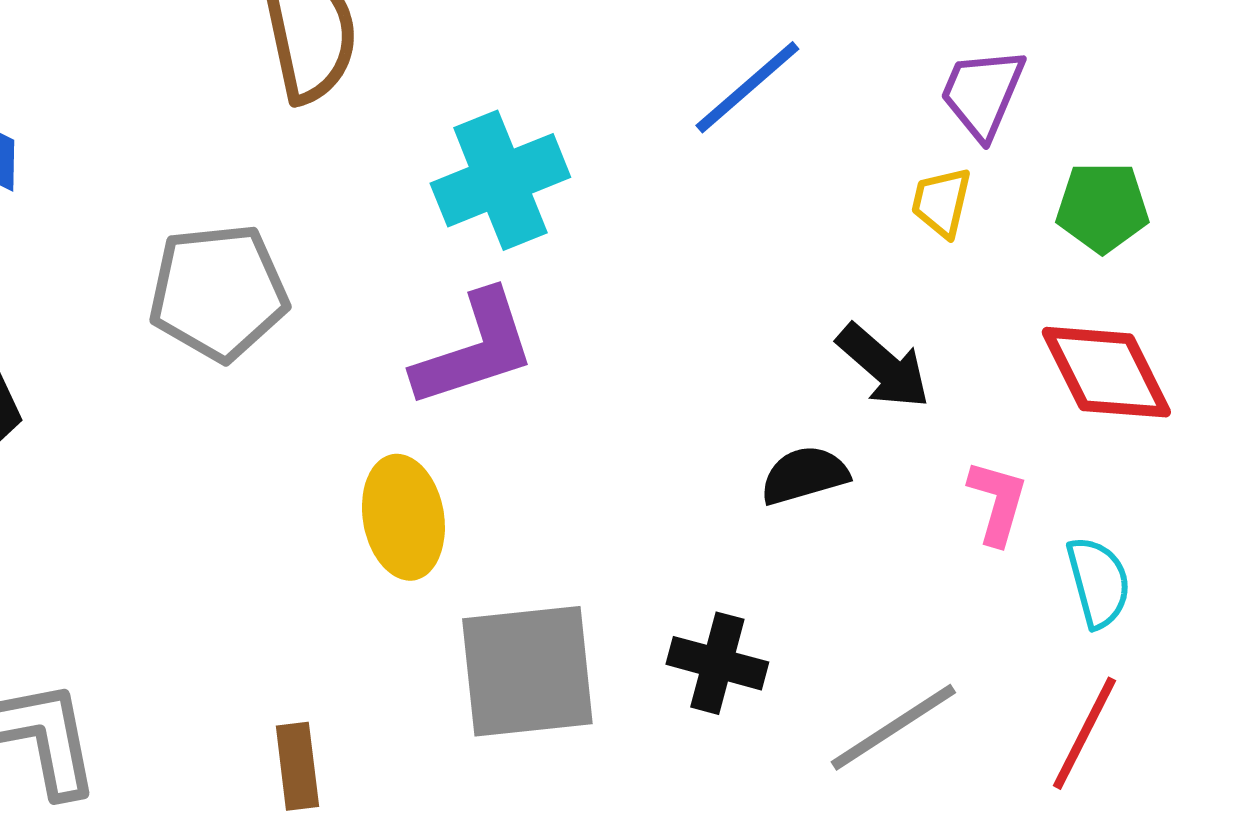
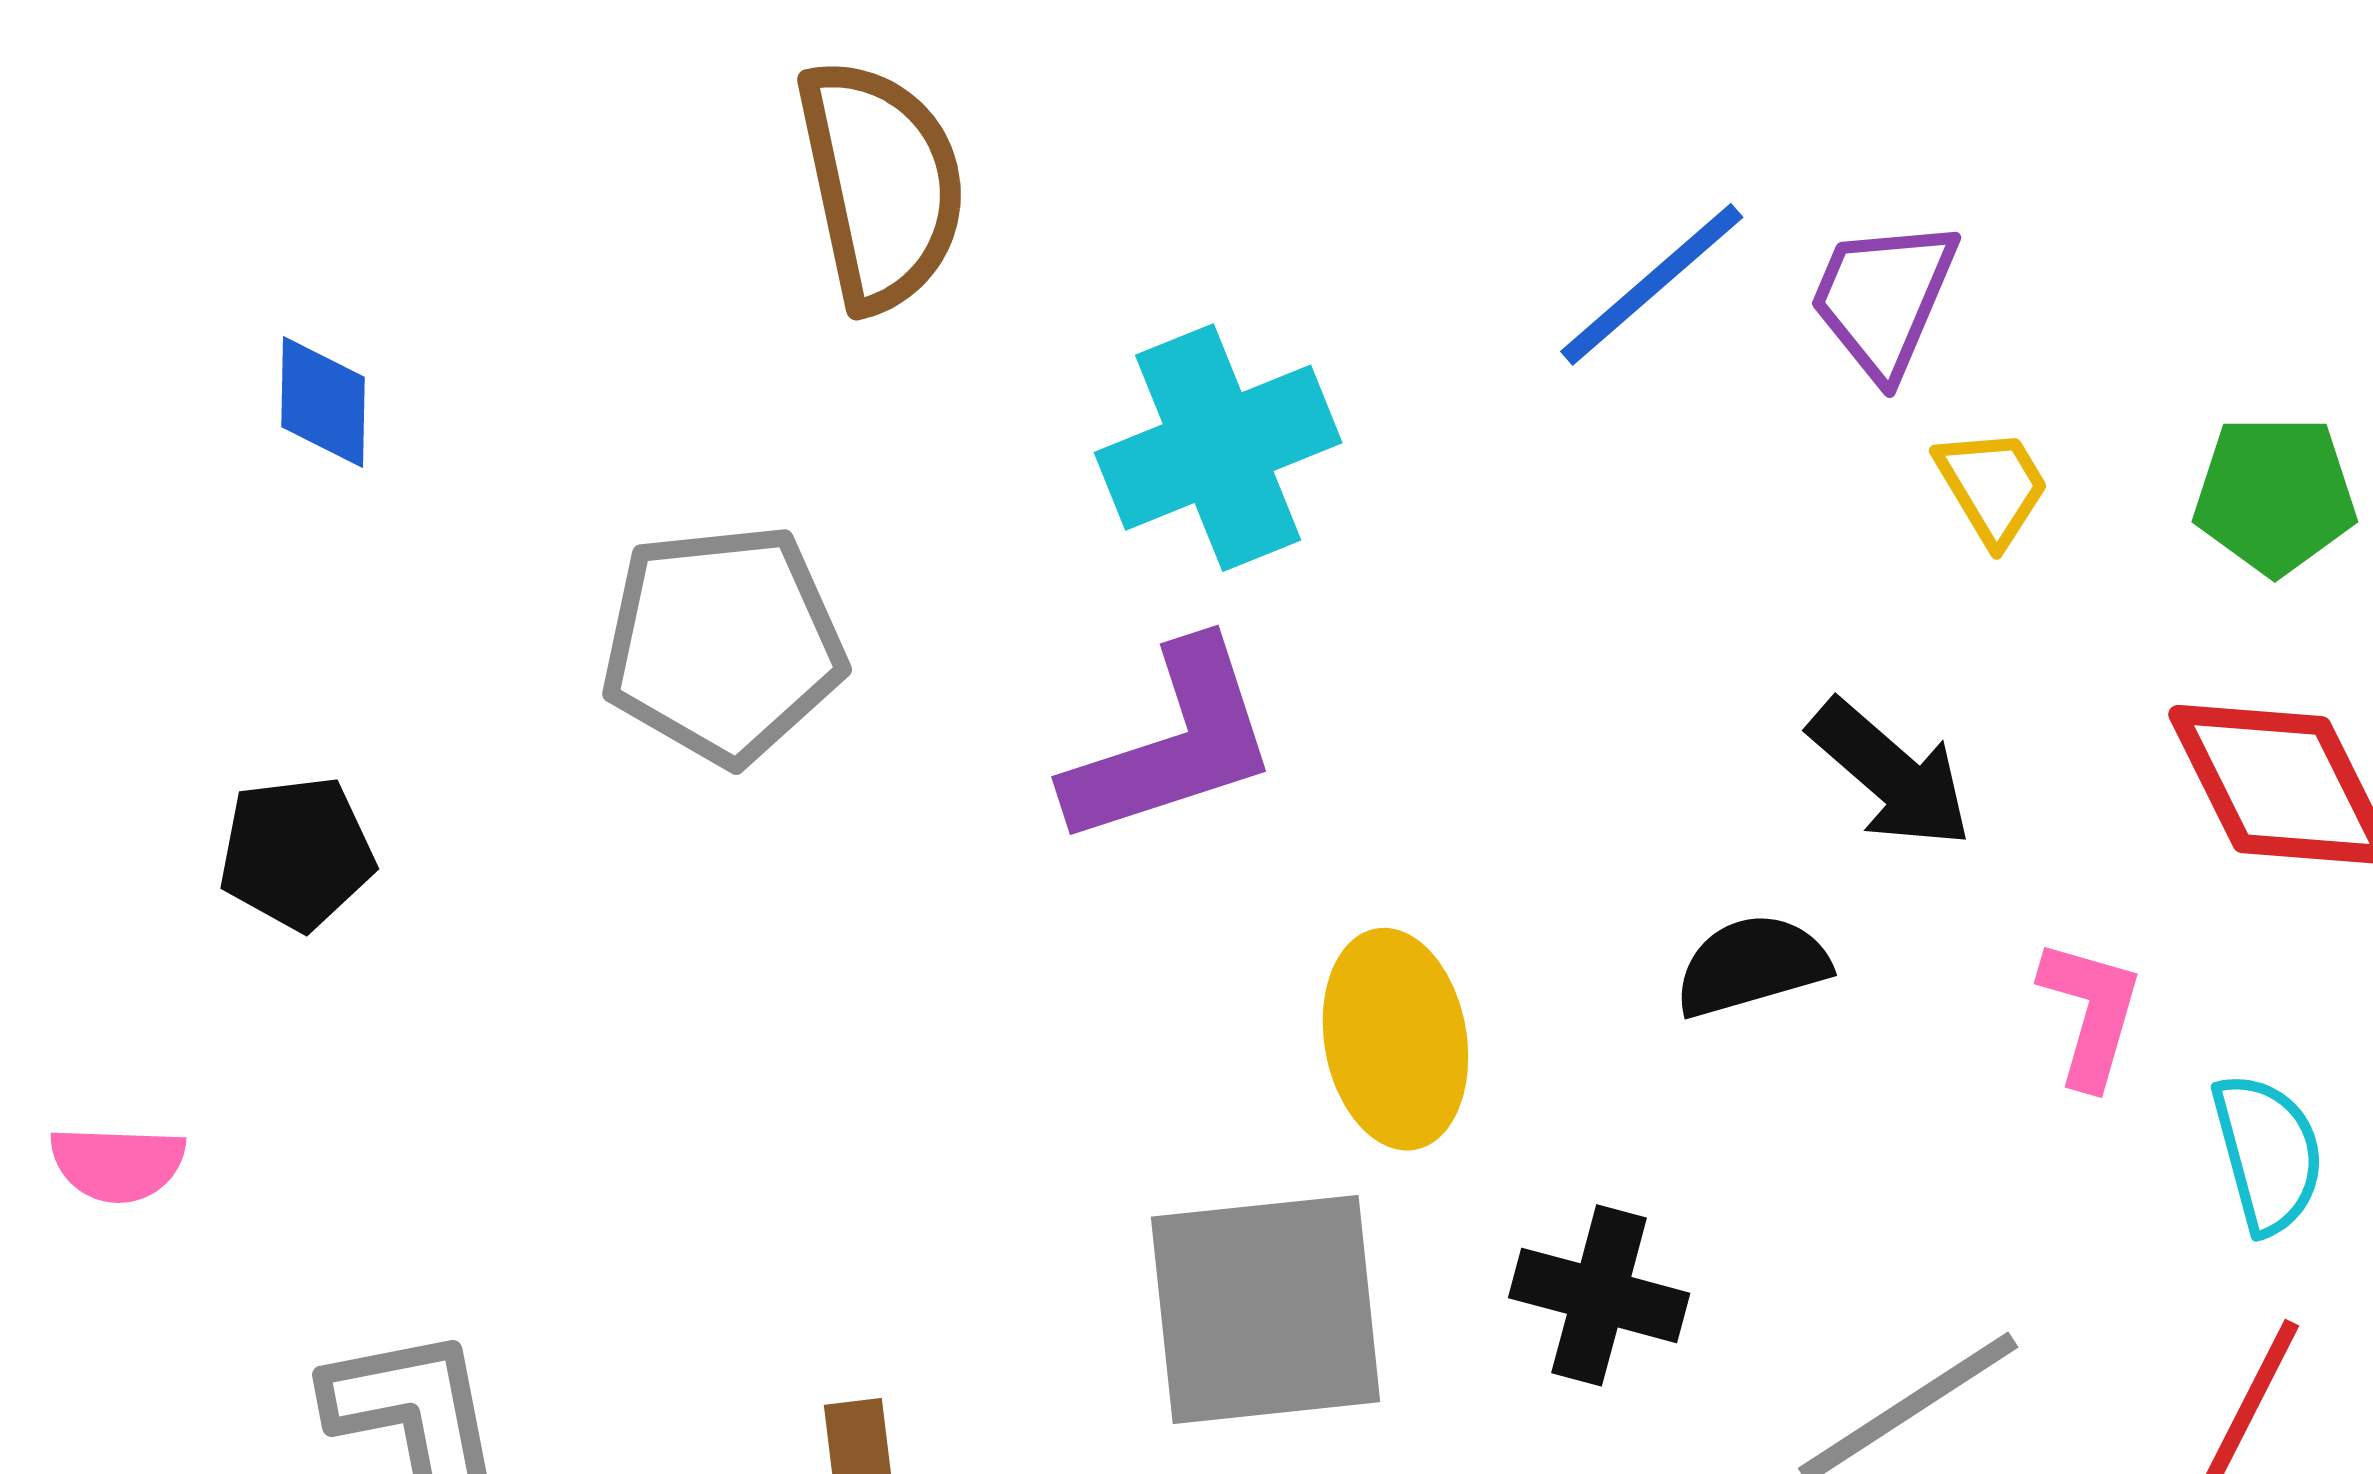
purple trapezoid: (982, 93) -> (1883, 298), moved
yellow trapezoid: (941, 202) -> (1992, 486), turned 136
yellow ellipse: (403, 517) -> (1395, 1039), moved

